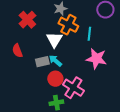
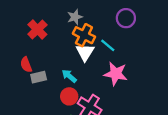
cyan line: (89, 34) -> (108, 45), turned -56
white triangle: (54, 40) -> (85, 52), moved
gray rectangle: (42, 62) -> (39, 77), moved

